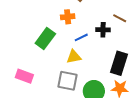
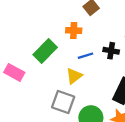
yellow triangle: (74, 57) -> (74, 76), turned -35
pink rectangle: (24, 76) -> (14, 72), moved

